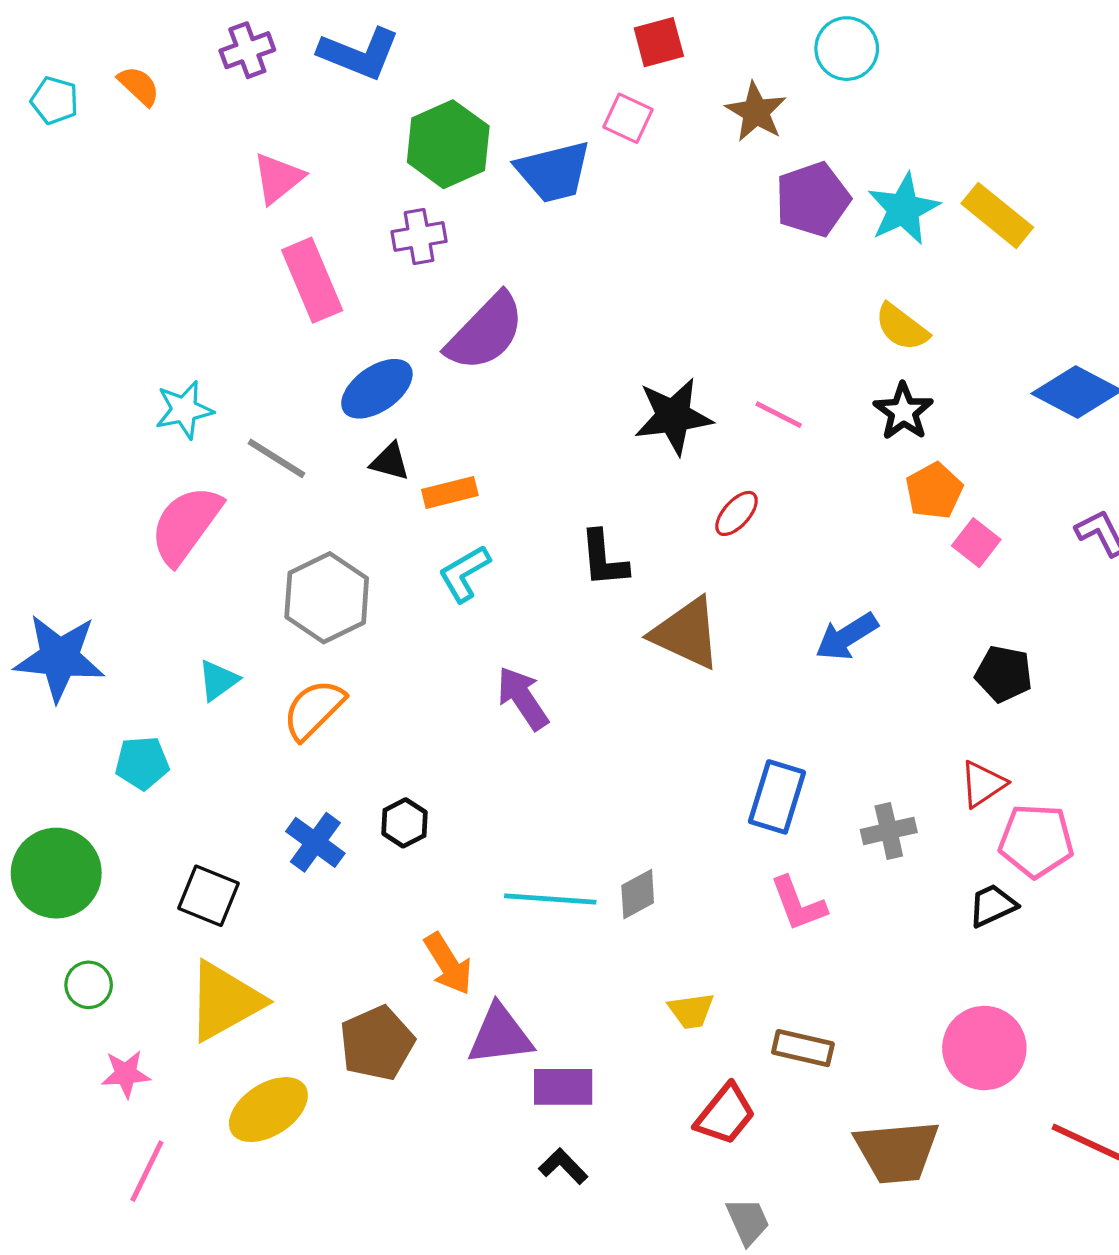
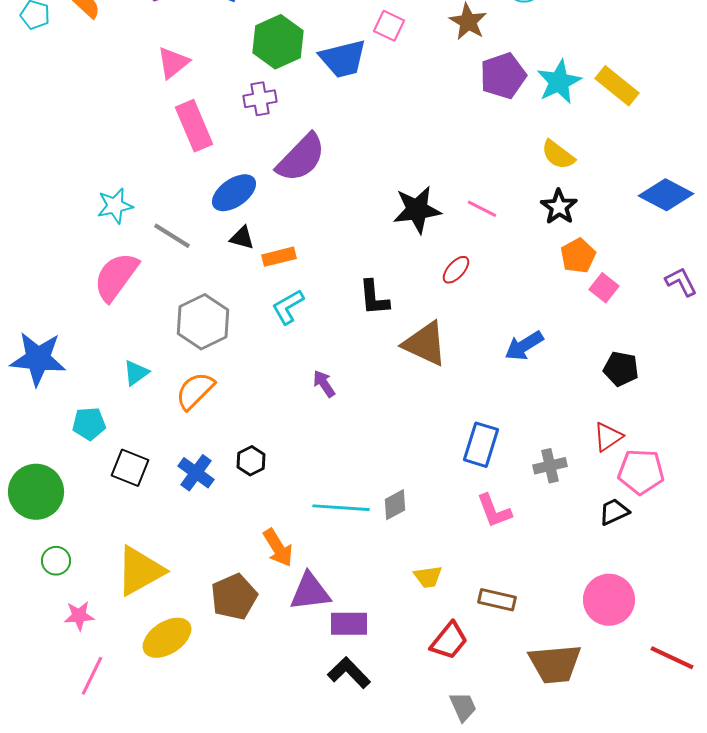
purple arrow: (523, 698) -> (324, 384), size x0.7
black square: (208, 896) -> (130, 468), moved
black L-shape: (563, 1166) -> (349, 673), size x1.4

